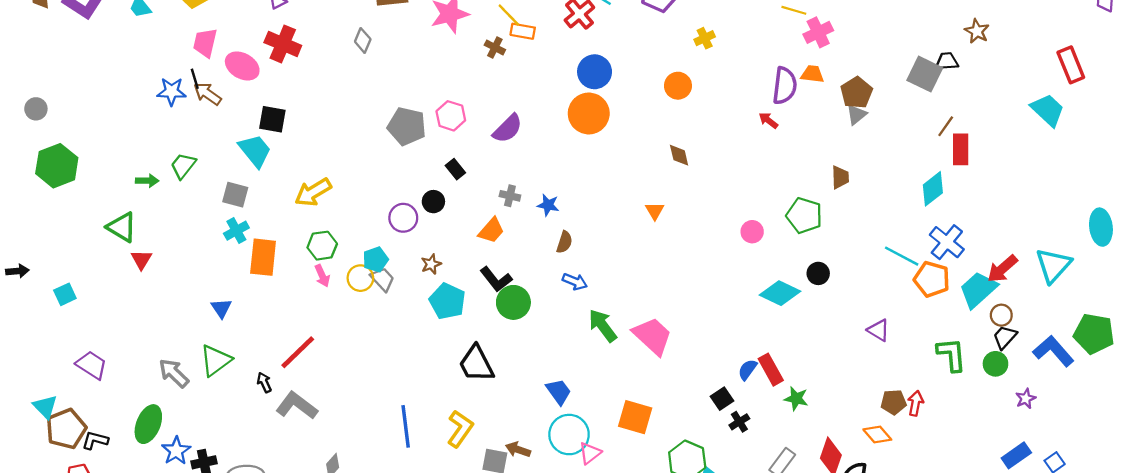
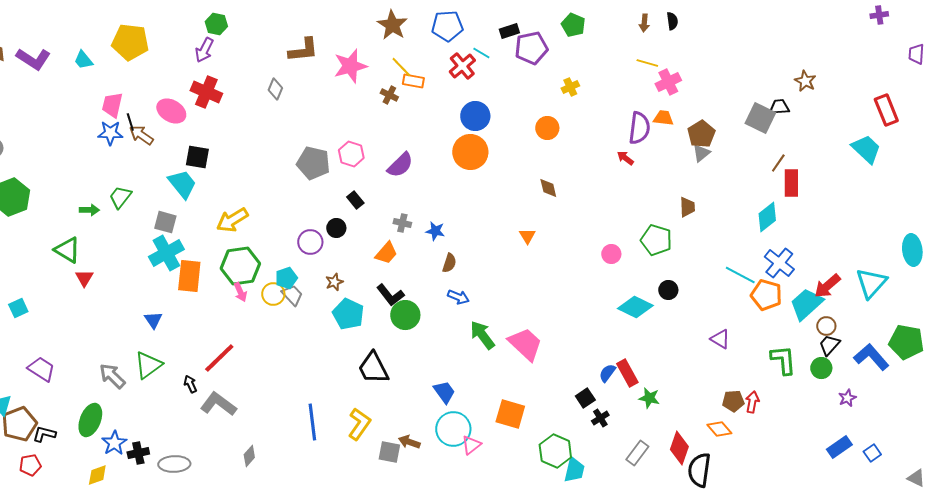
pink trapezoid: (205, 43) -> (112, 105), moved
cyan cross: (236, 231) -> (166, 253), size x1.6
green hexagon: (322, 246) -> (240, 266), size x1.5

